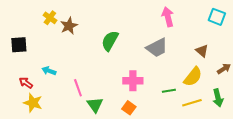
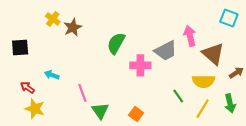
pink arrow: (168, 17) -> (190, 36), moved
brown triangle: (202, 51) -> (213, 54), size x1.6
yellow semicircle: (193, 77) -> (204, 81), turned 50
pink cross: (133, 81) -> (140, 65), moved
green line: (169, 91) -> (178, 96), turned 64
yellow line: (192, 103) -> (203, 109), turned -42

